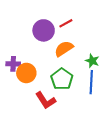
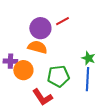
orange semicircle: (64, 49) -> (37, 47), moved, turned 48
green pentagon: (62, 79) -> (58, 76), turned 30

